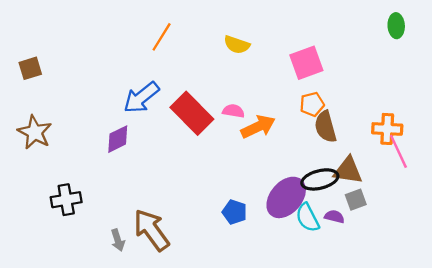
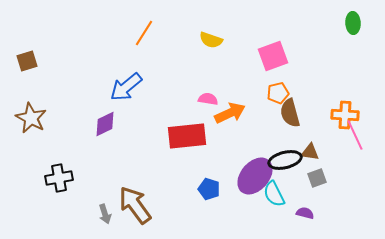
red rectangle: (192, 113) -> (187, 136), moved, turned -51
brown triangle: (348, 170) -> (310, 152), size x0.7
purple semicircle: (334, 217) -> (305, 213), moved

